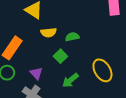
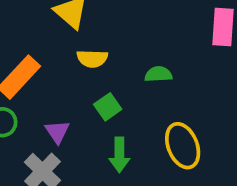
green semicircle: (72, 37) -> (158, 74), moved
green arrow: (70, 80) -> (119, 155), turned -60

